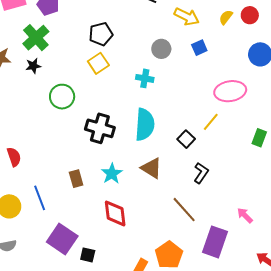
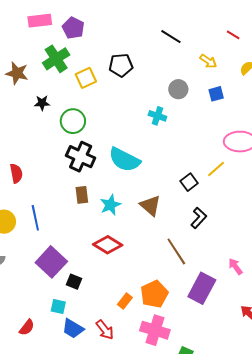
yellow arrow: (187, 17) -> (208, 61), size x0.7
yellow square: (98, 63) -> (86, 78), moved
black star: (33, 66) -> (42, 103), moved
cyan semicircle: (145, 125) -> (124, 160), moved, turned 104
black cross: (100, 128) -> (81, 157), moved
brown rectangle: (76, 179) -> (82, 195), moved
red diamond: (115, 213) -> (108, 245), turned -60

